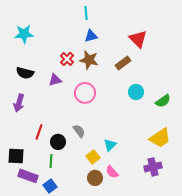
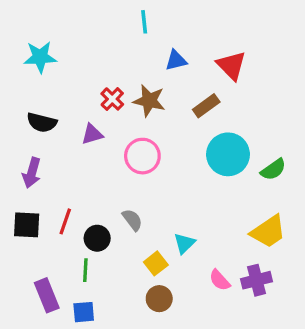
blue triangle: (91, 36) -> (176, 60), moved
cyan circle: (136, 92) -> (228, 154), size x1.6
black square: (16, 156) -> (27, 225), moved
pink semicircle: (112, 172) -> (220, 280), moved
purple rectangle: (28, 176) -> (47, 295), turned 48
blue square: (50, 186) -> (84, 312), turned 32

